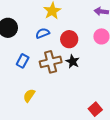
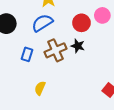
blue semicircle: (43, 33) -> (42, 23), size x1.5
red circle: (69, 39) -> (81, 23), moved

